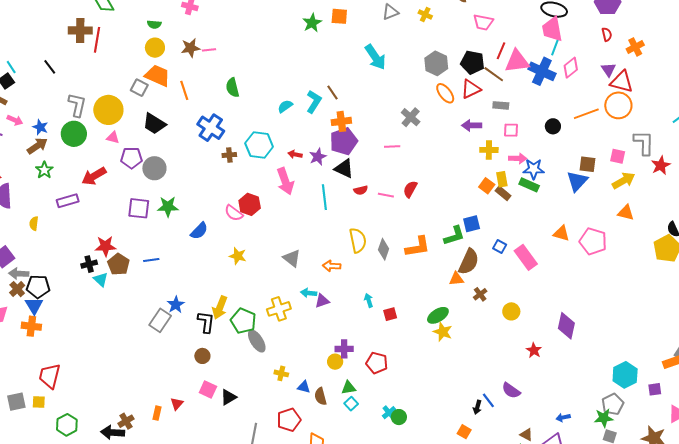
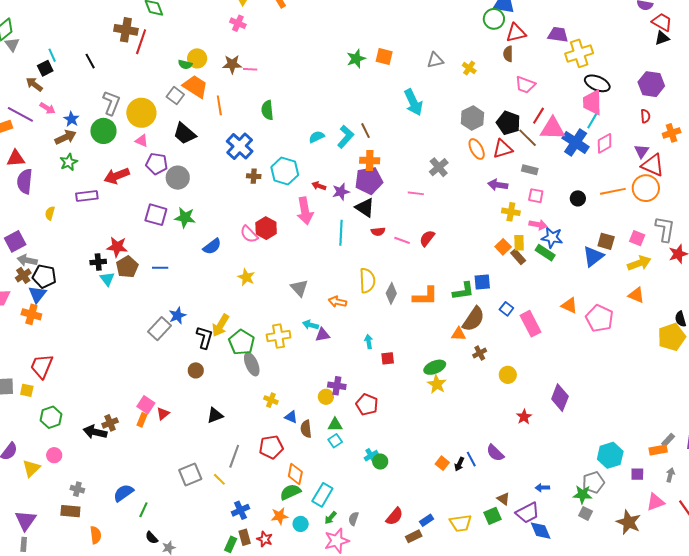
green semicircle: (154, 24) -> (185, 65), moved
pink square: (208, 390) -> (146, 405), moved
orange square: (464, 432) -> (442, 463), moved

